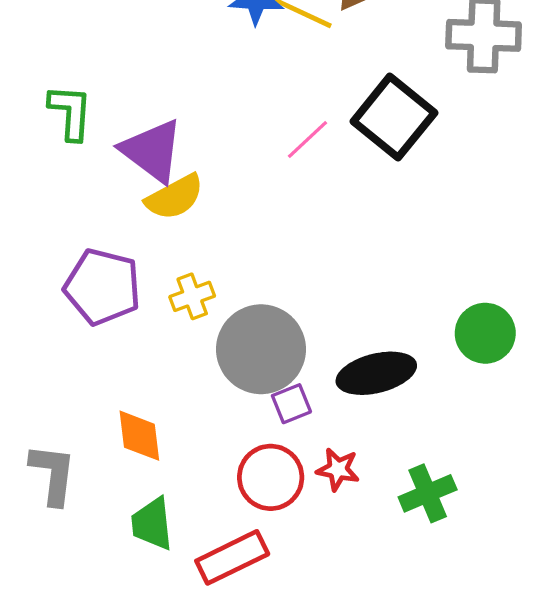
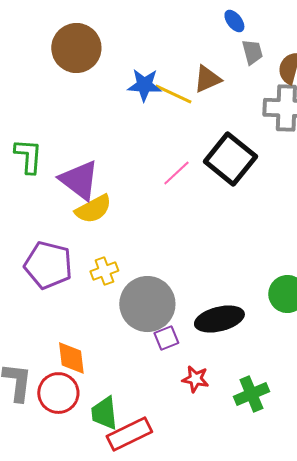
red circle: (271, 477) -> (58, 393), moved
green trapezoid: (152, 524) -> (104, 413), moved

